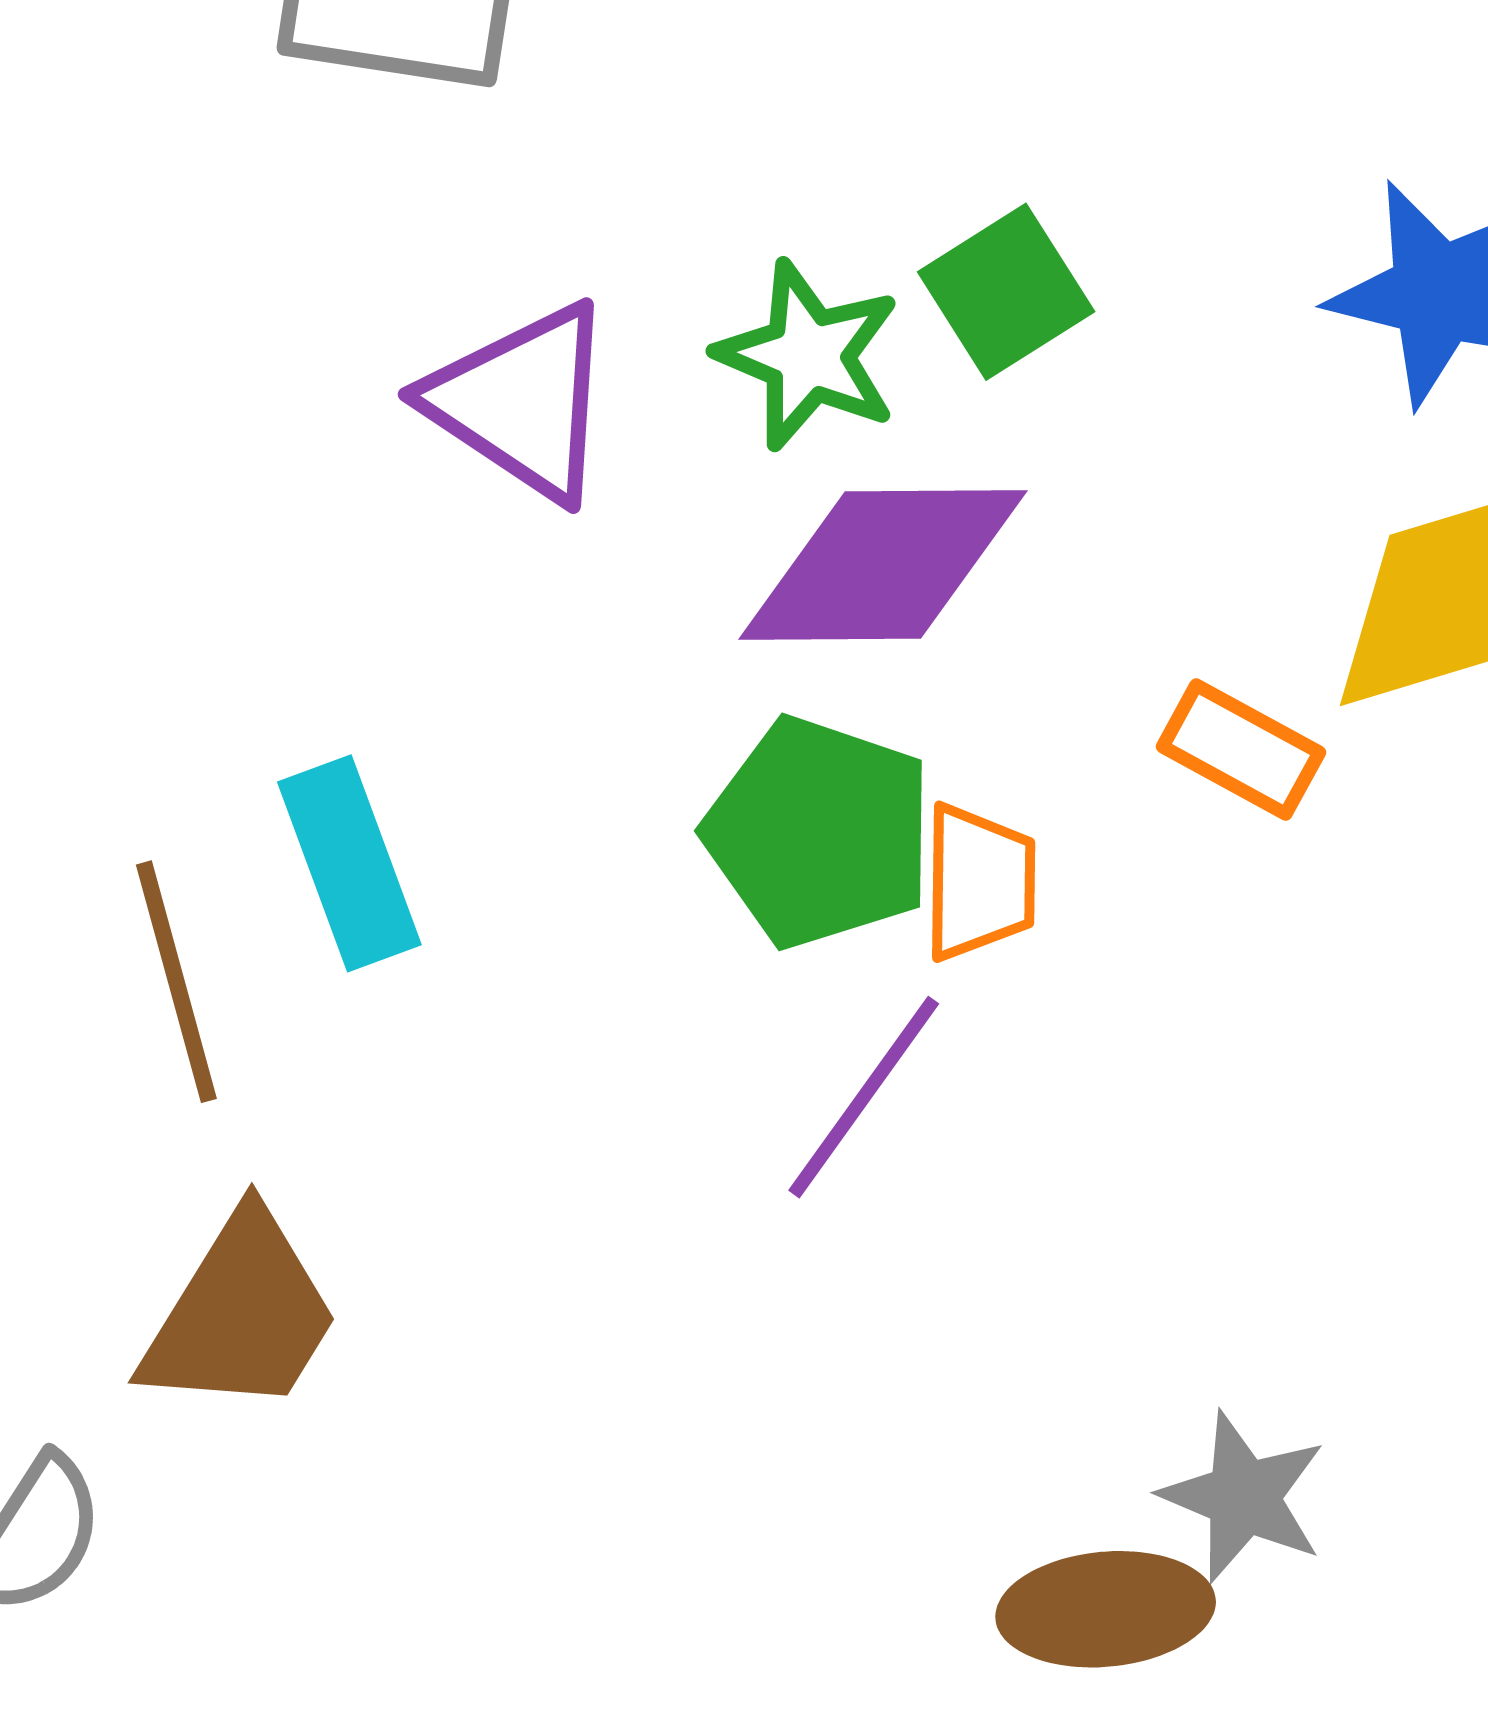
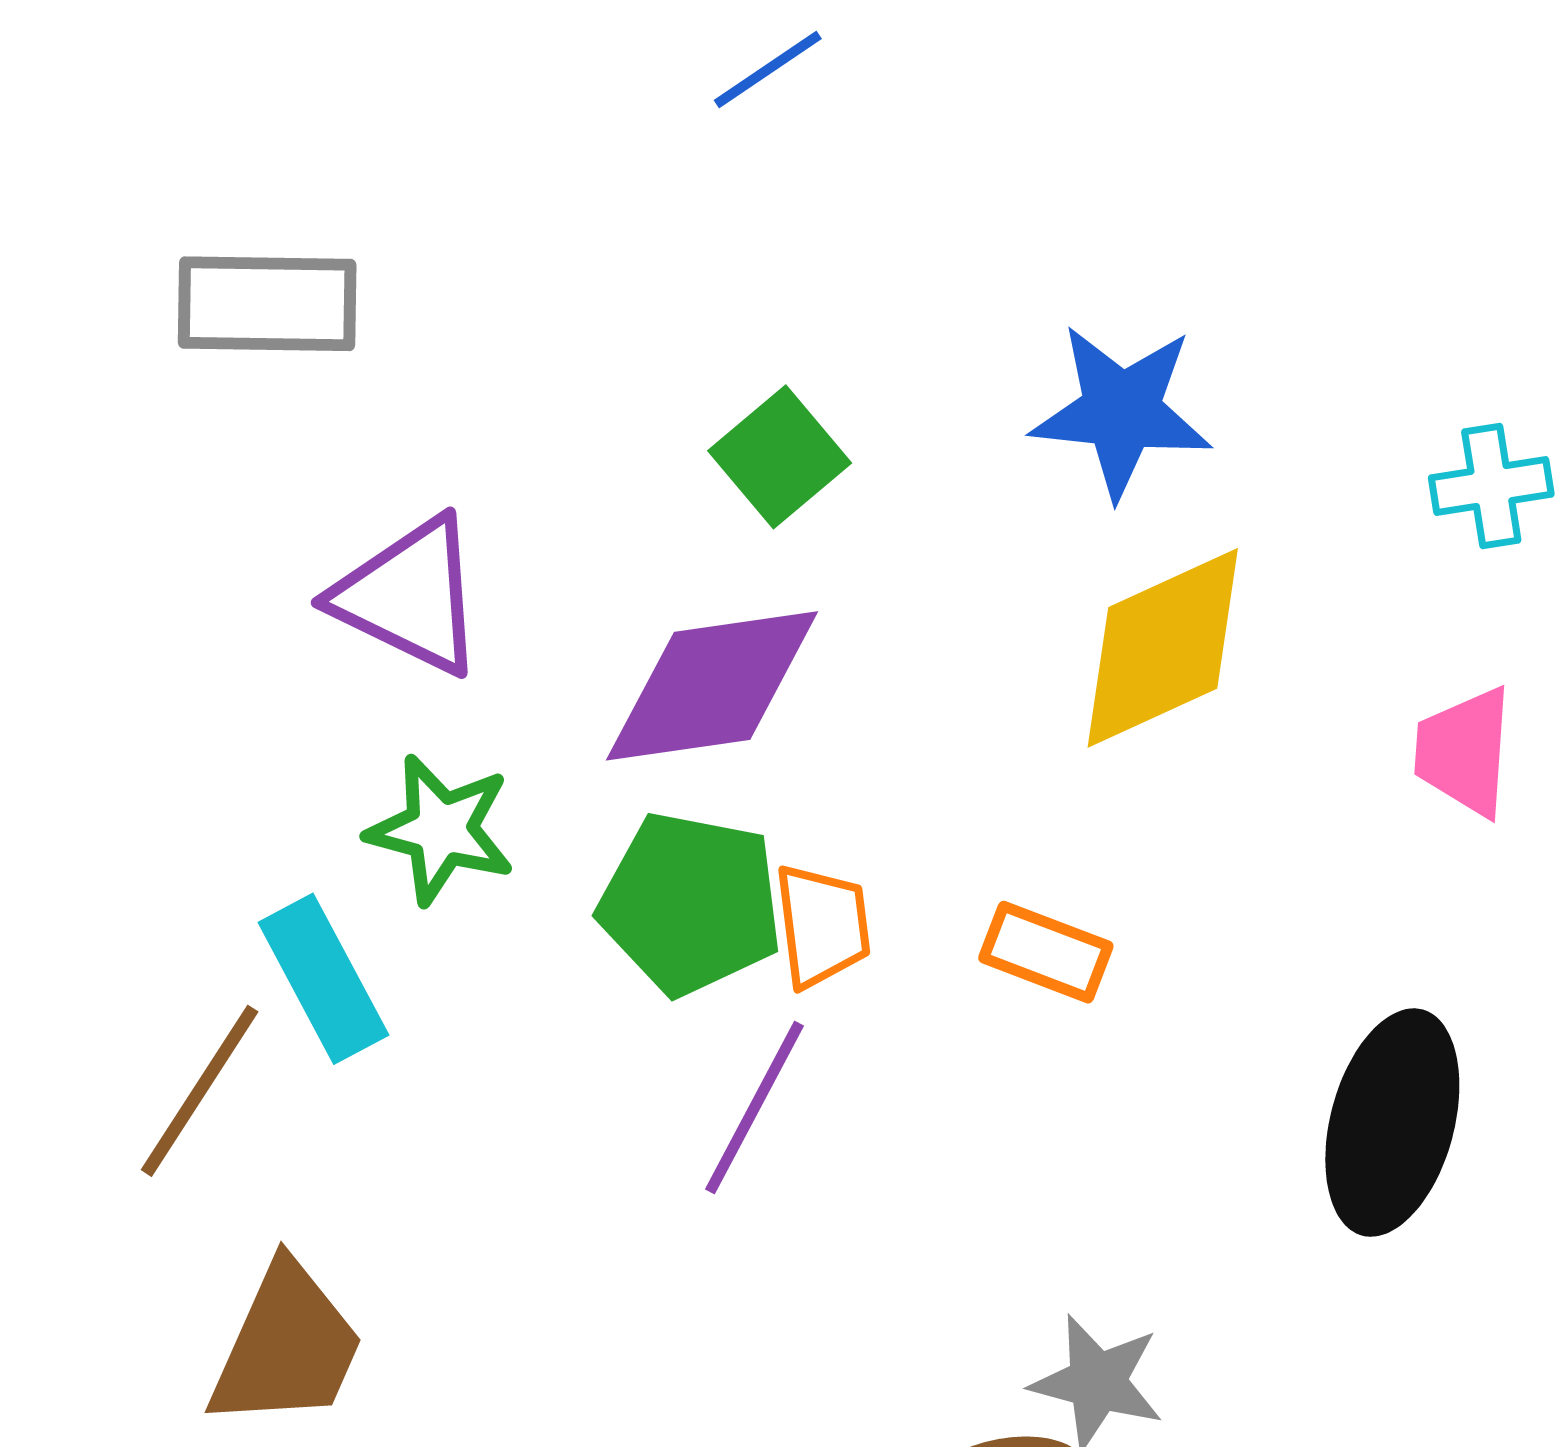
green star: (808, 355) -> (441, 830), moved
orange rectangle: (1241, 749) -> (1046, 952), moved
brown line: (176, 982) -> (200, 1091), turned 56

